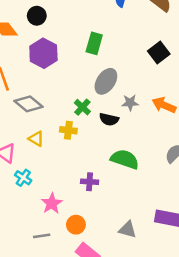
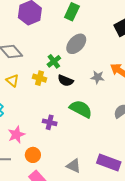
gray star: (130, 103) -> (98, 77), moved
black semicircle: (109, 119) -> (65, 81), moved

